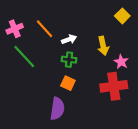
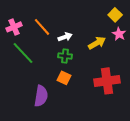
yellow arrow: (103, 46) -> (97, 43), turned -108
pink star: (121, 62) -> (119, 34), moved
purple semicircle: (57, 109) -> (41, 96), moved

